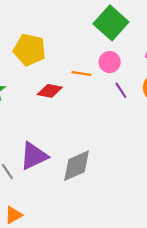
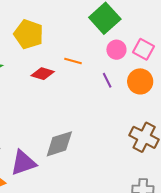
pink circle: (110, 62) -> (116, 50), moved
purple triangle: (34, 156) -> (23, 163), moved

